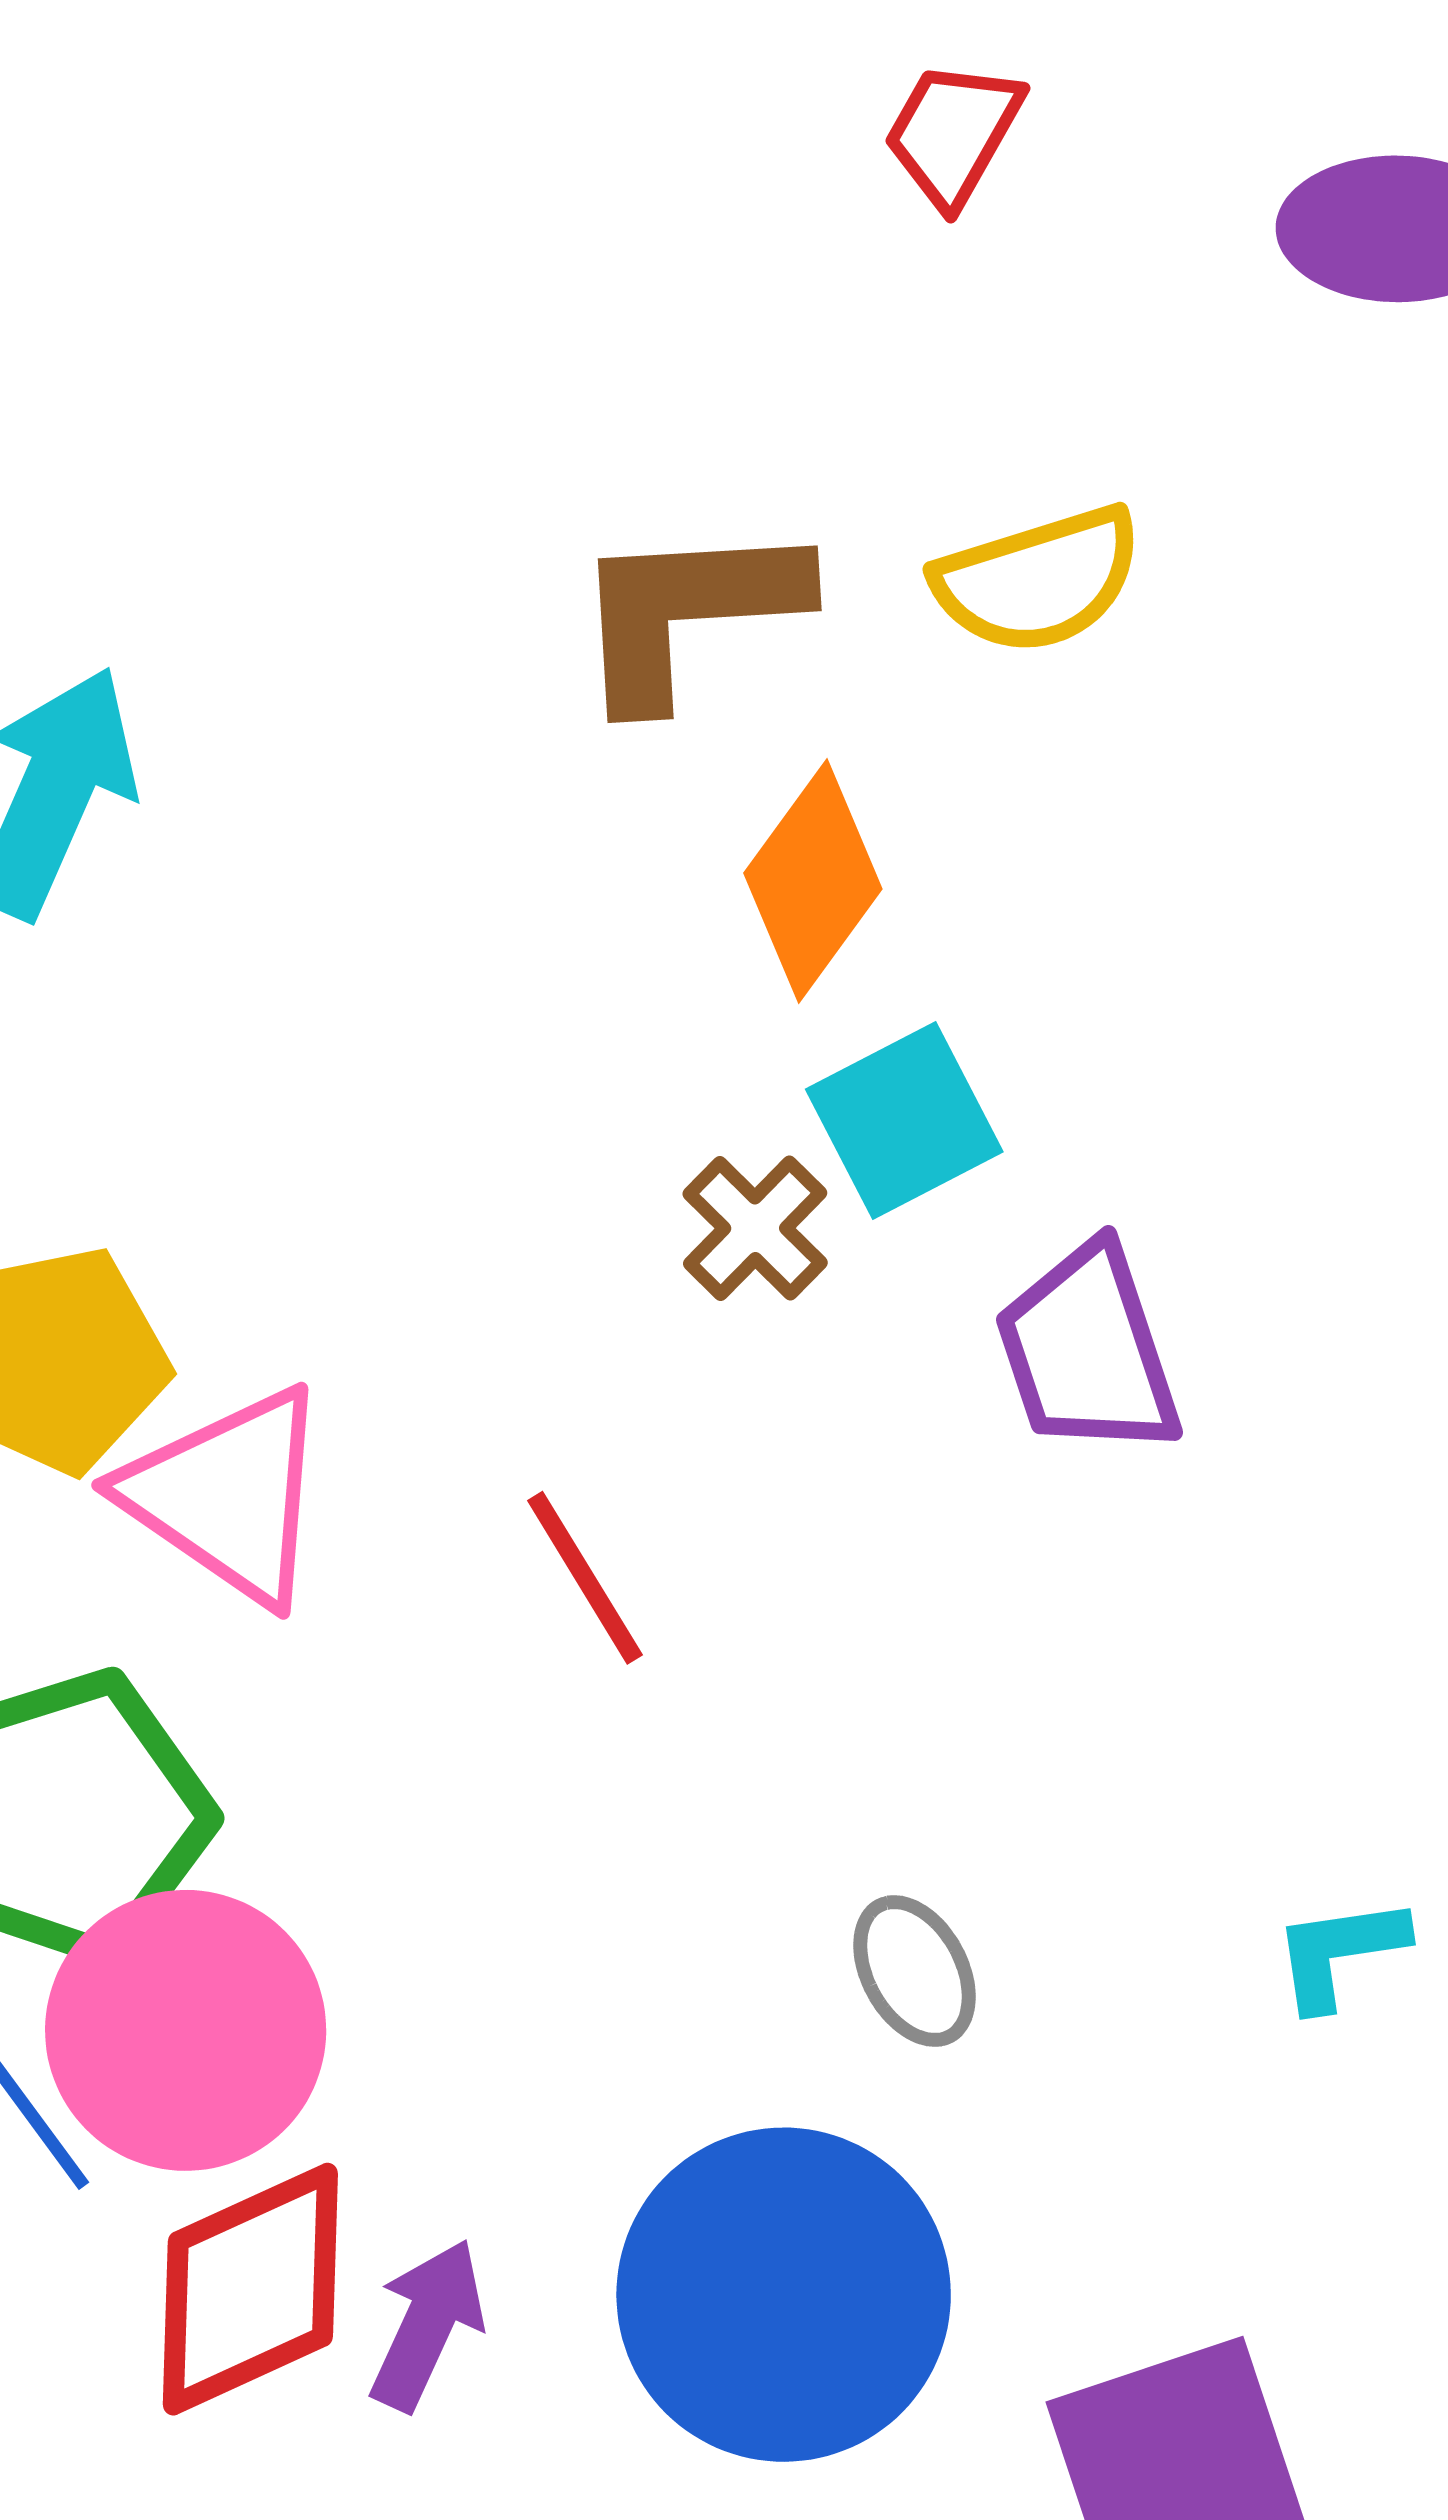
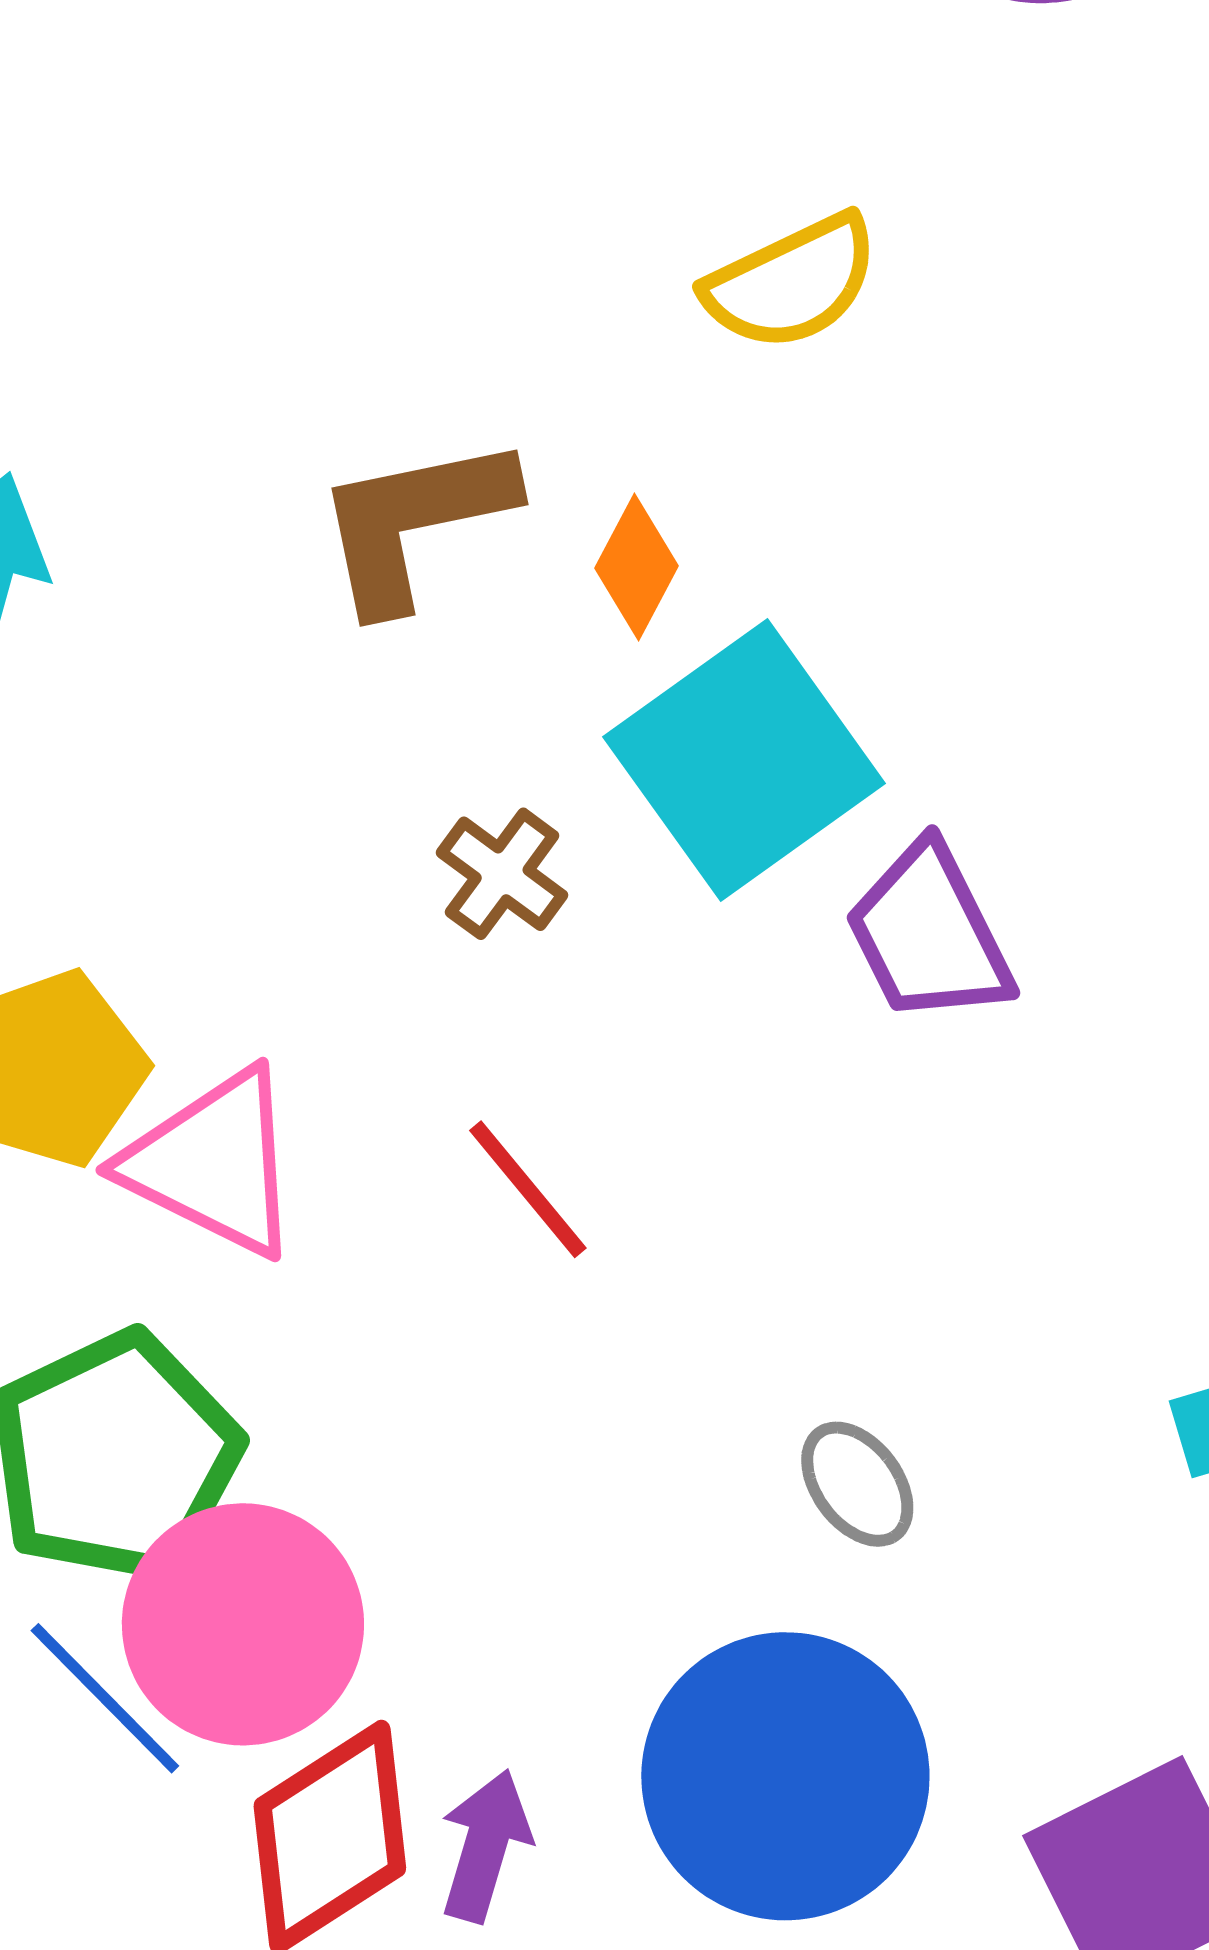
brown L-shape: (687, 612) -> (414, 522), moved
orange diamond: (813, 881) -> (637, 567), size x0.7
cyan square: (904, 1121) -> (744, 760), size x1.6
brown cross: (755, 1228) -> (502, 874), moved

